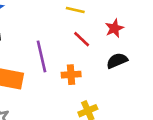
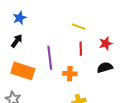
red line: (82, 39) -> (81, 49), turned 40

